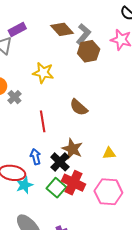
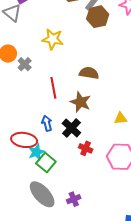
brown semicircle: (79, 107) -> (89, 73), turned 150
brown star: (72, 149) -> (80, 102), moved
red cross: (74, 183) -> (86, 148), size x0.6
green square: (56, 188) -> (46, 163), moved

